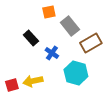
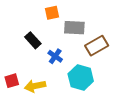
gray rectangle: (70, 26) -> (74, 28), turned -48
red square: (12, 85) -> (12, 81), moved

